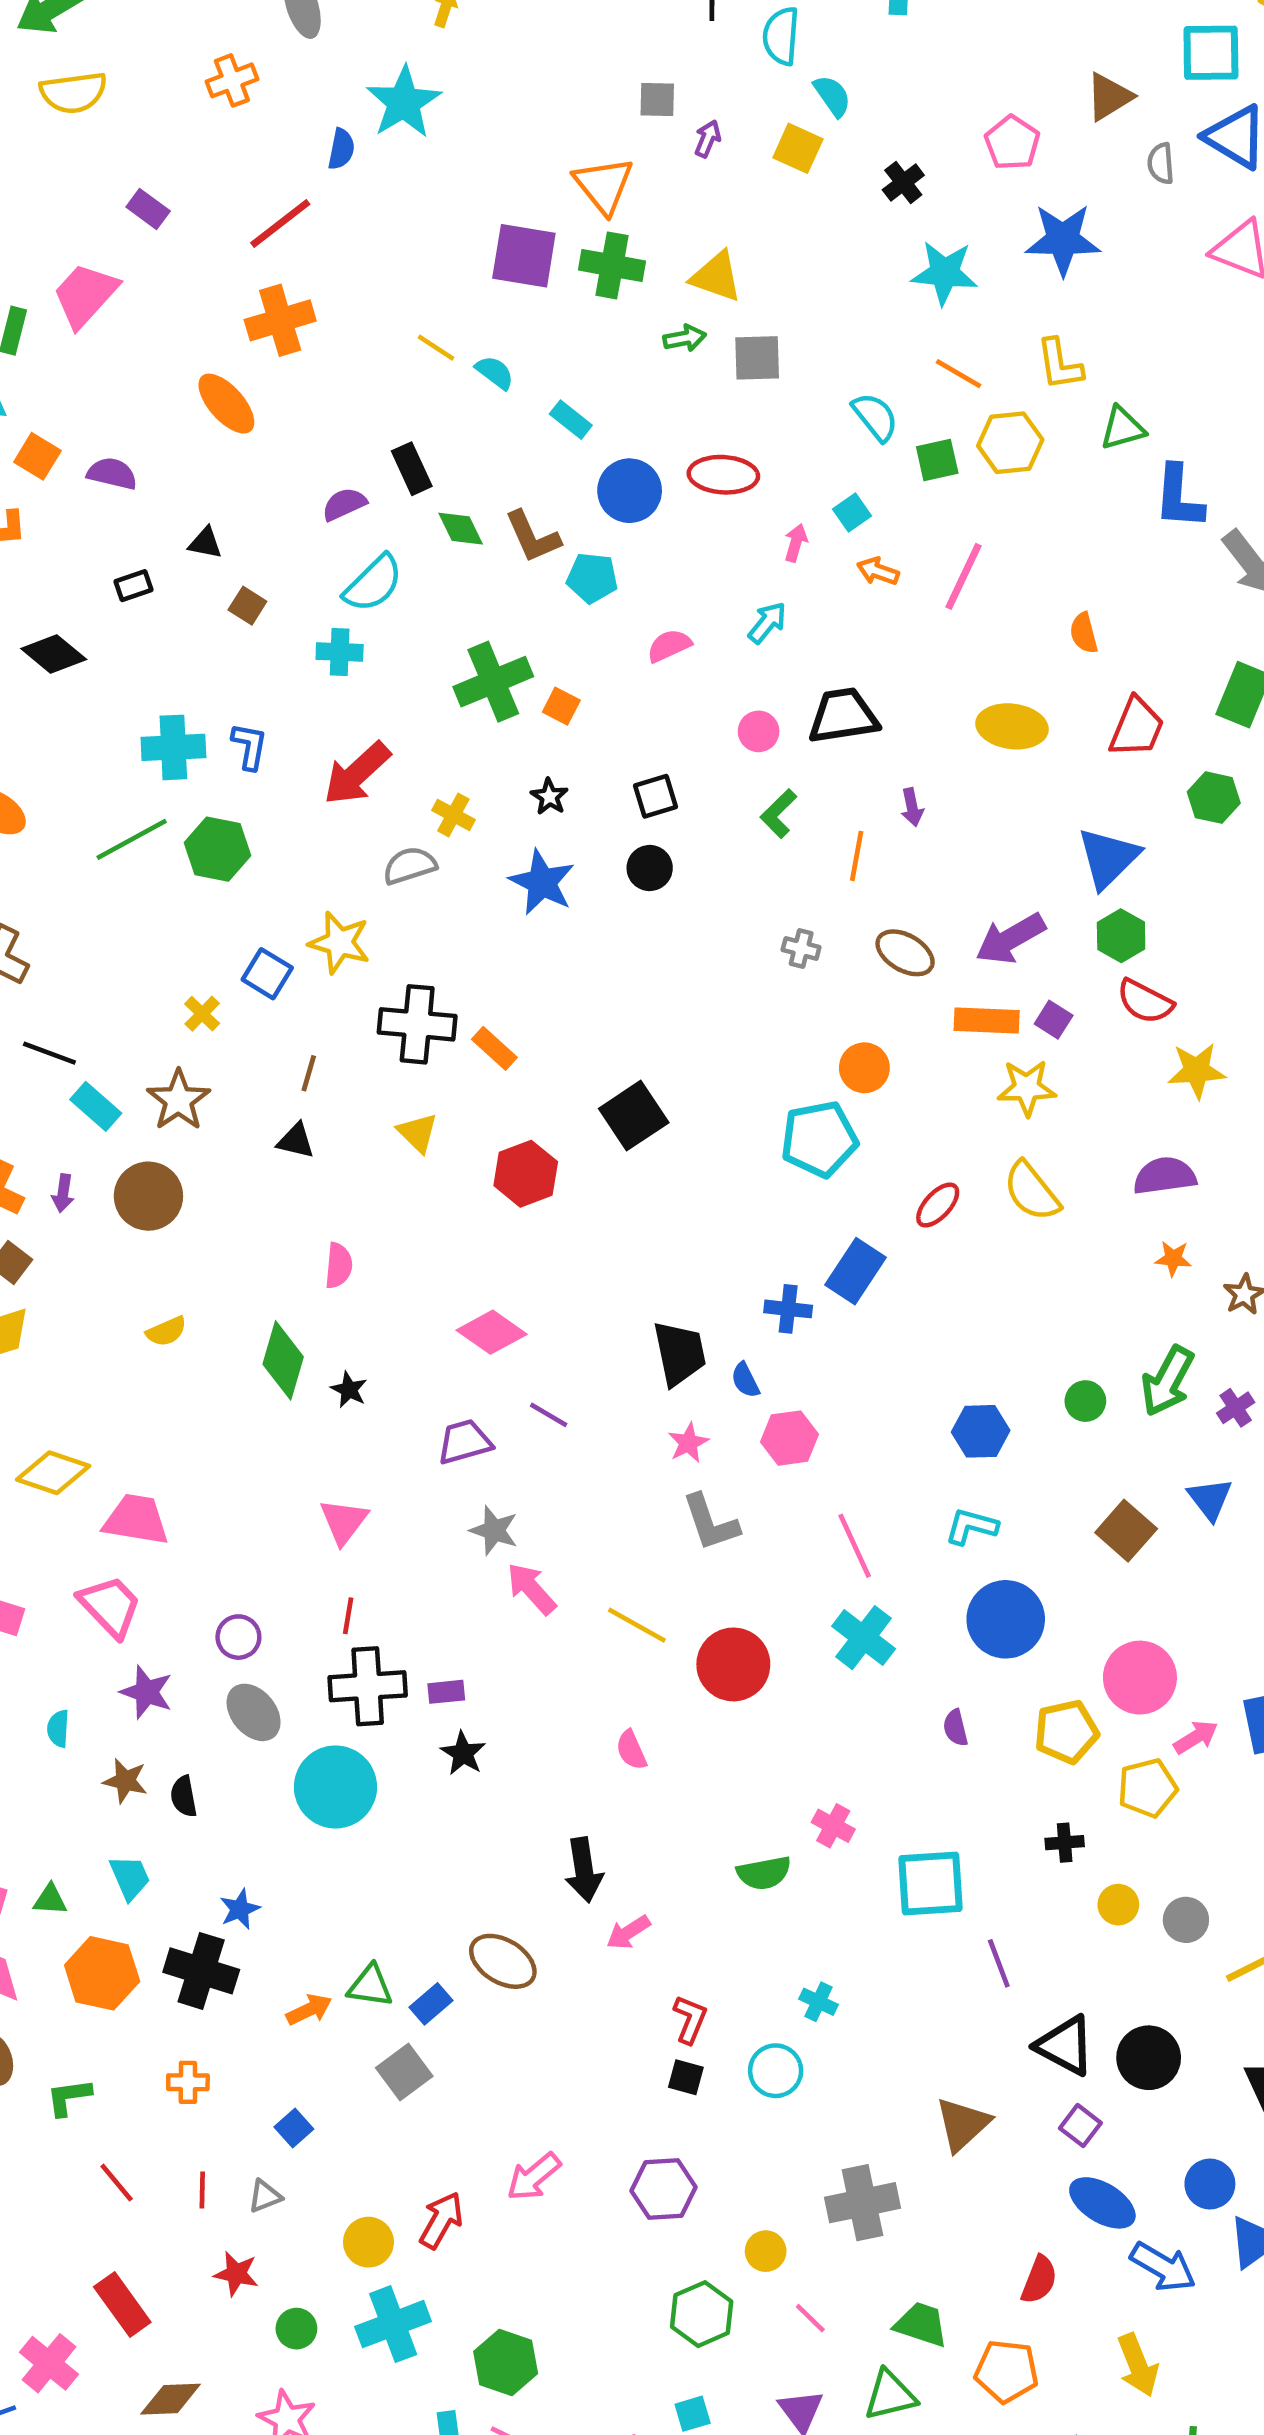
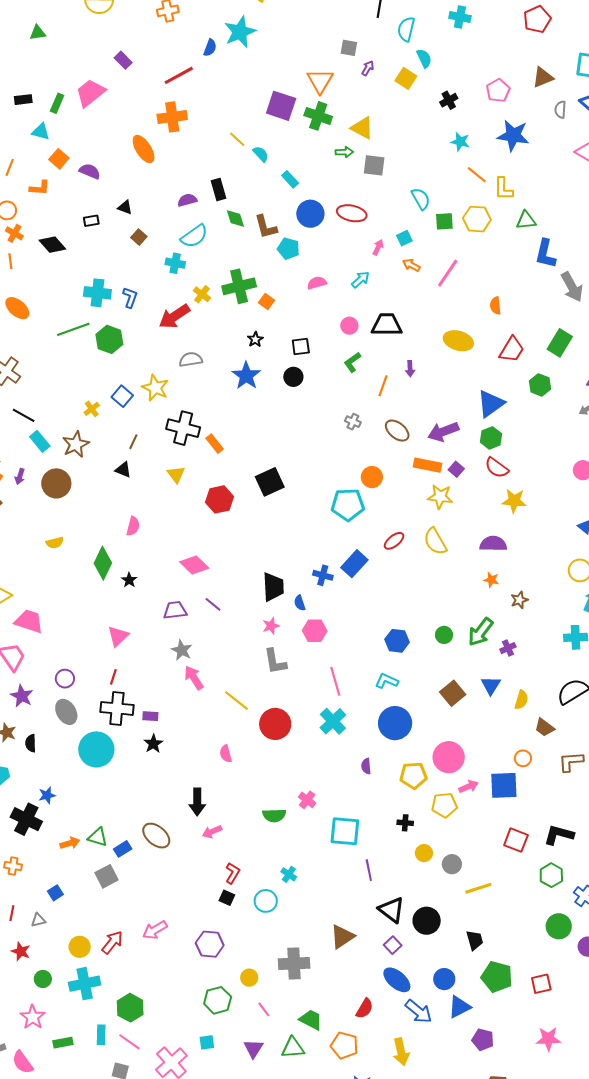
cyan star: (945, 273) -> (460, 142), size x0.7
orange line: (958, 374) -> (477, 175), moved
yellow cross: (453, 815) -> (202, 294), moved

